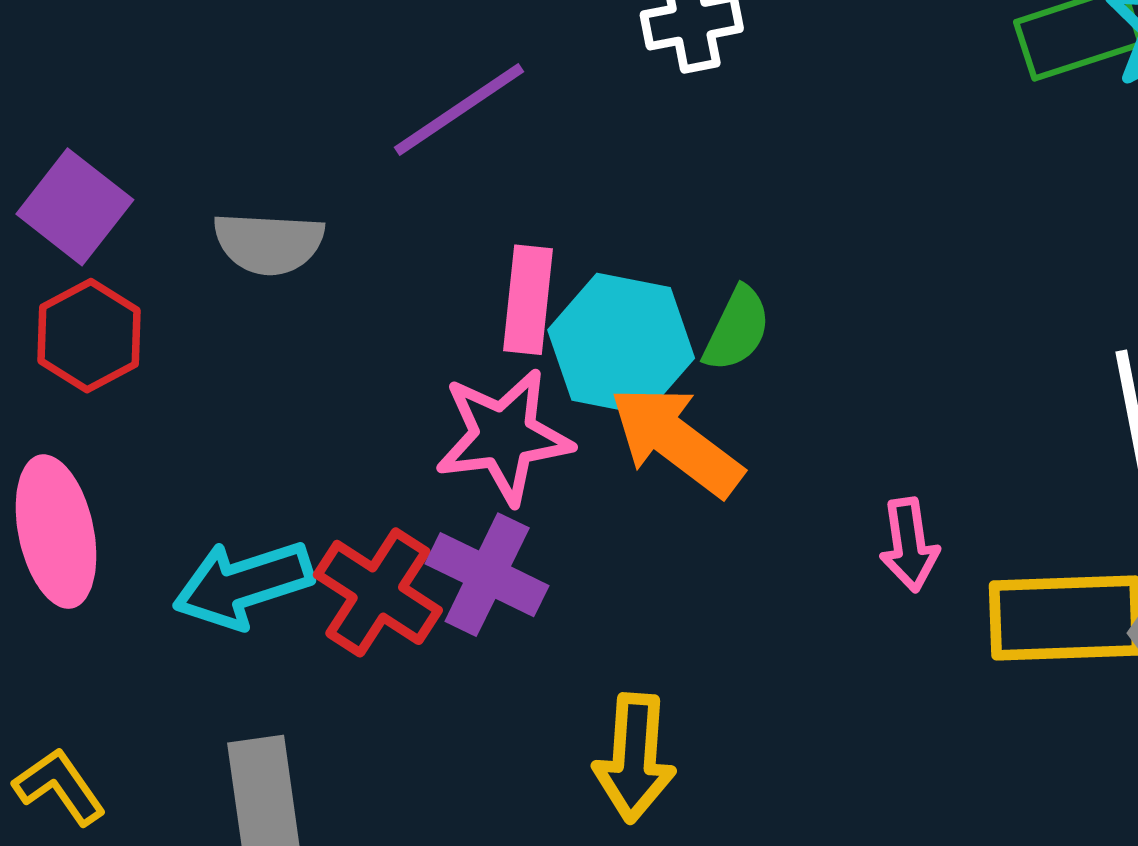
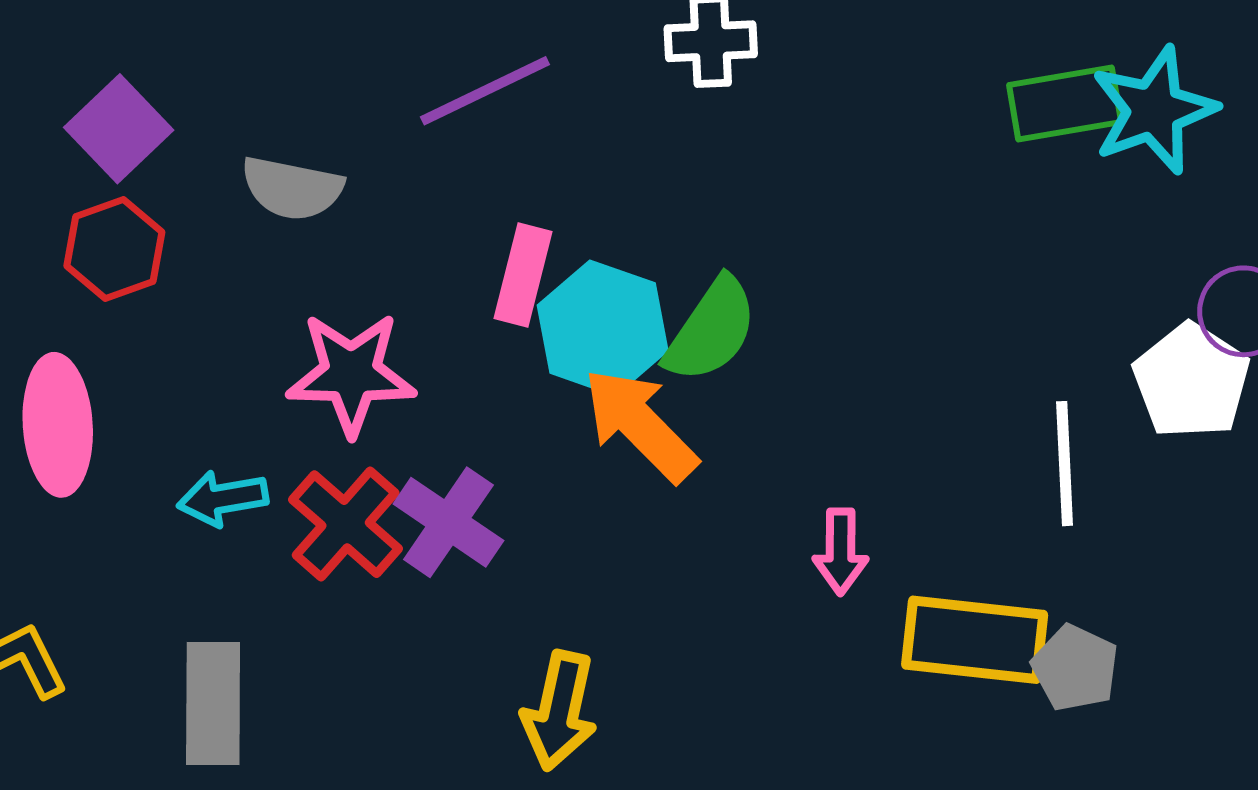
green semicircle: (737, 329) -> (711, 330), size x1.4
pink star: (504, 436) -> (351, 374), moved
cyan arrow: (243, 584) -> (223, 498), size x0.7

